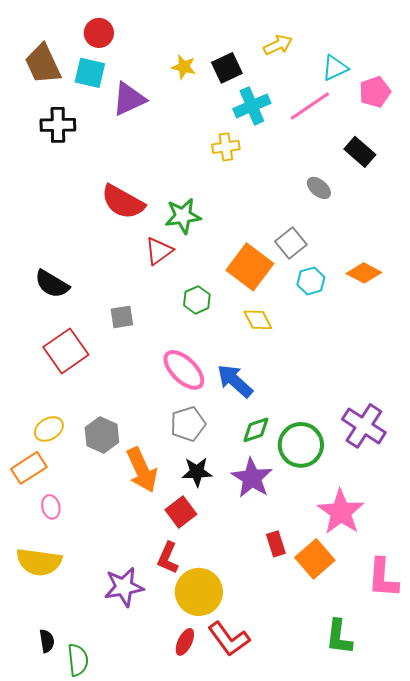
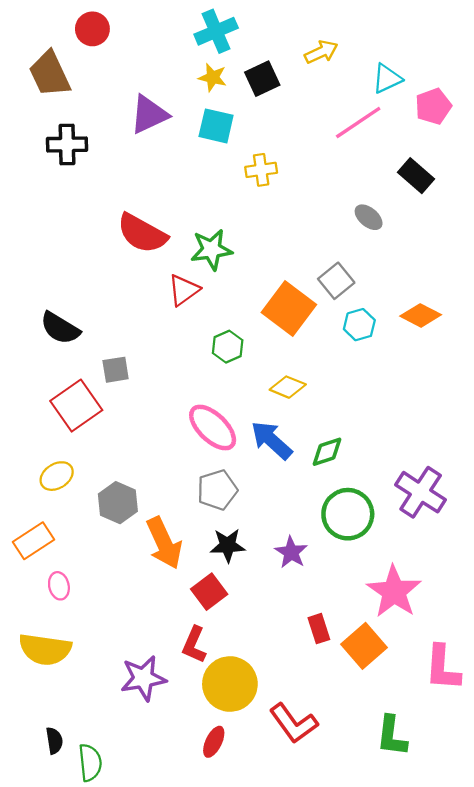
red circle: (99, 33) -> (92, 29), moved
cyan square: (90, 73) -> (216, 126), moved
cyan cross: (252, 106) -> (216, 31), moved
gray square: (122, 317) -> (116, 370), moved
yellow diamond: (258, 320) -> (288, 387), moved, turned -40
yellow ellipse: (49, 429) -> (57, 476), moved
green diamond: (256, 430) -> (327, 452), moved
purple star: (252, 478) -> (291, 552), size x0.7
red L-shape: (229, 639) -> (293, 723), moved

